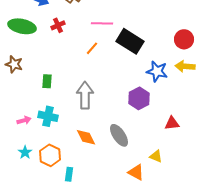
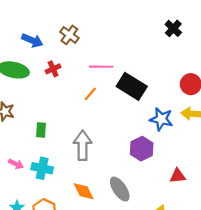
pink arrow: (24, 120) -> (16, 164), moved, turned 40

